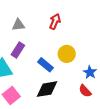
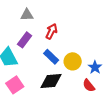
red arrow: (55, 22) -> (51, 31), moved
yellow circle: (67, 54) -> (73, 61), moved

